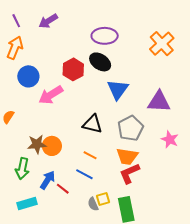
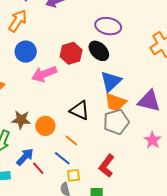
orange circle: (52, 146) -> (45, 126), moved
orange trapezoid: (127, 156) -> (115, 102), moved
red L-shape: (129, 173) -> (107, 166), turned -40
yellow square: (103, 199) -> (74, 175), moved

